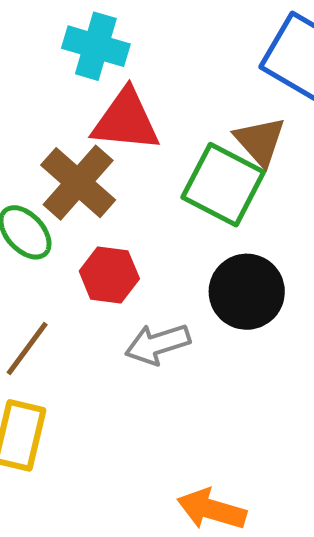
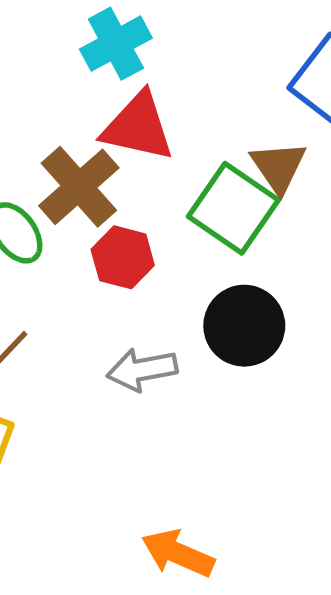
cyan cross: (96, 46) -> (116, 44), turned 38
red hexagon: (109, 275) -> (123, 257), moved

